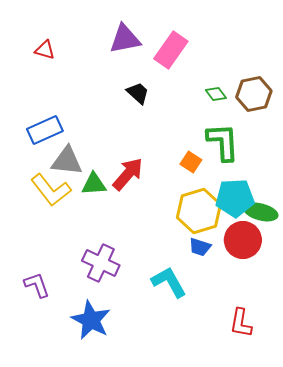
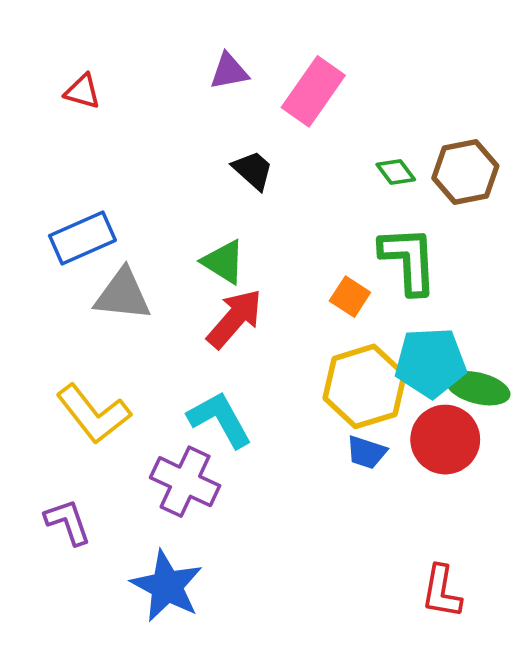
purple triangle: (125, 39) -> (229, 71), size x0.7
green triangle: (94, 184) -> (224, 262), moved, turned 36
yellow L-shape: (51, 190) -> (93, 414), moved
cyan L-shape: (169, 282) -> (220, 419), moved

